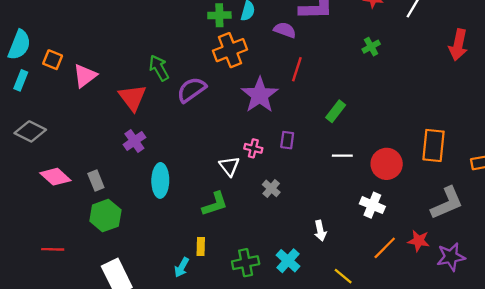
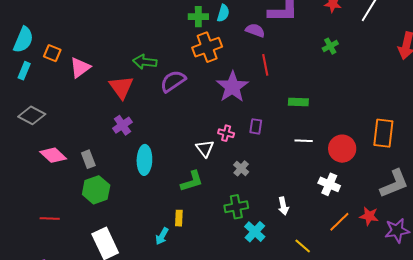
green arrow: (159, 68) -> (145, 62), turned -55
red line: (297, 69) -> (265, 65), turned -30
green rectangle: (336, 111) -> (298, 102), turned 54
green cross: (246, 263) -> (236, 207), moved

